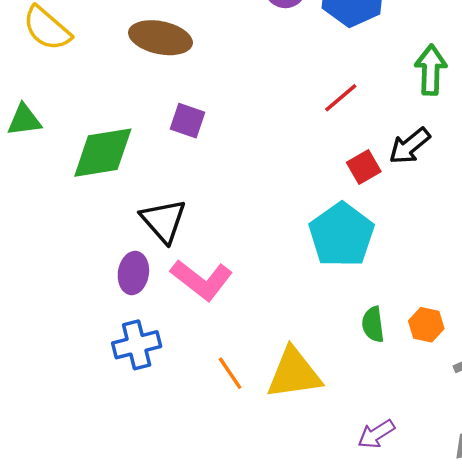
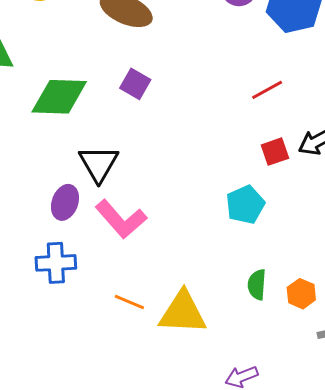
cyan pentagon: (342, 235) -> (245, 205), size x0.7
orange line: (230, 373) -> (129, 302), turned -44

